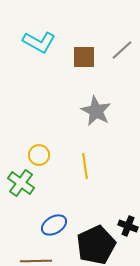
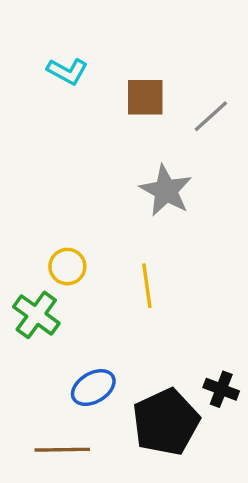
cyan L-shape: (39, 42) -> (67, 71), size x0.7
gray line: (122, 50) -> (211, 116), moved

